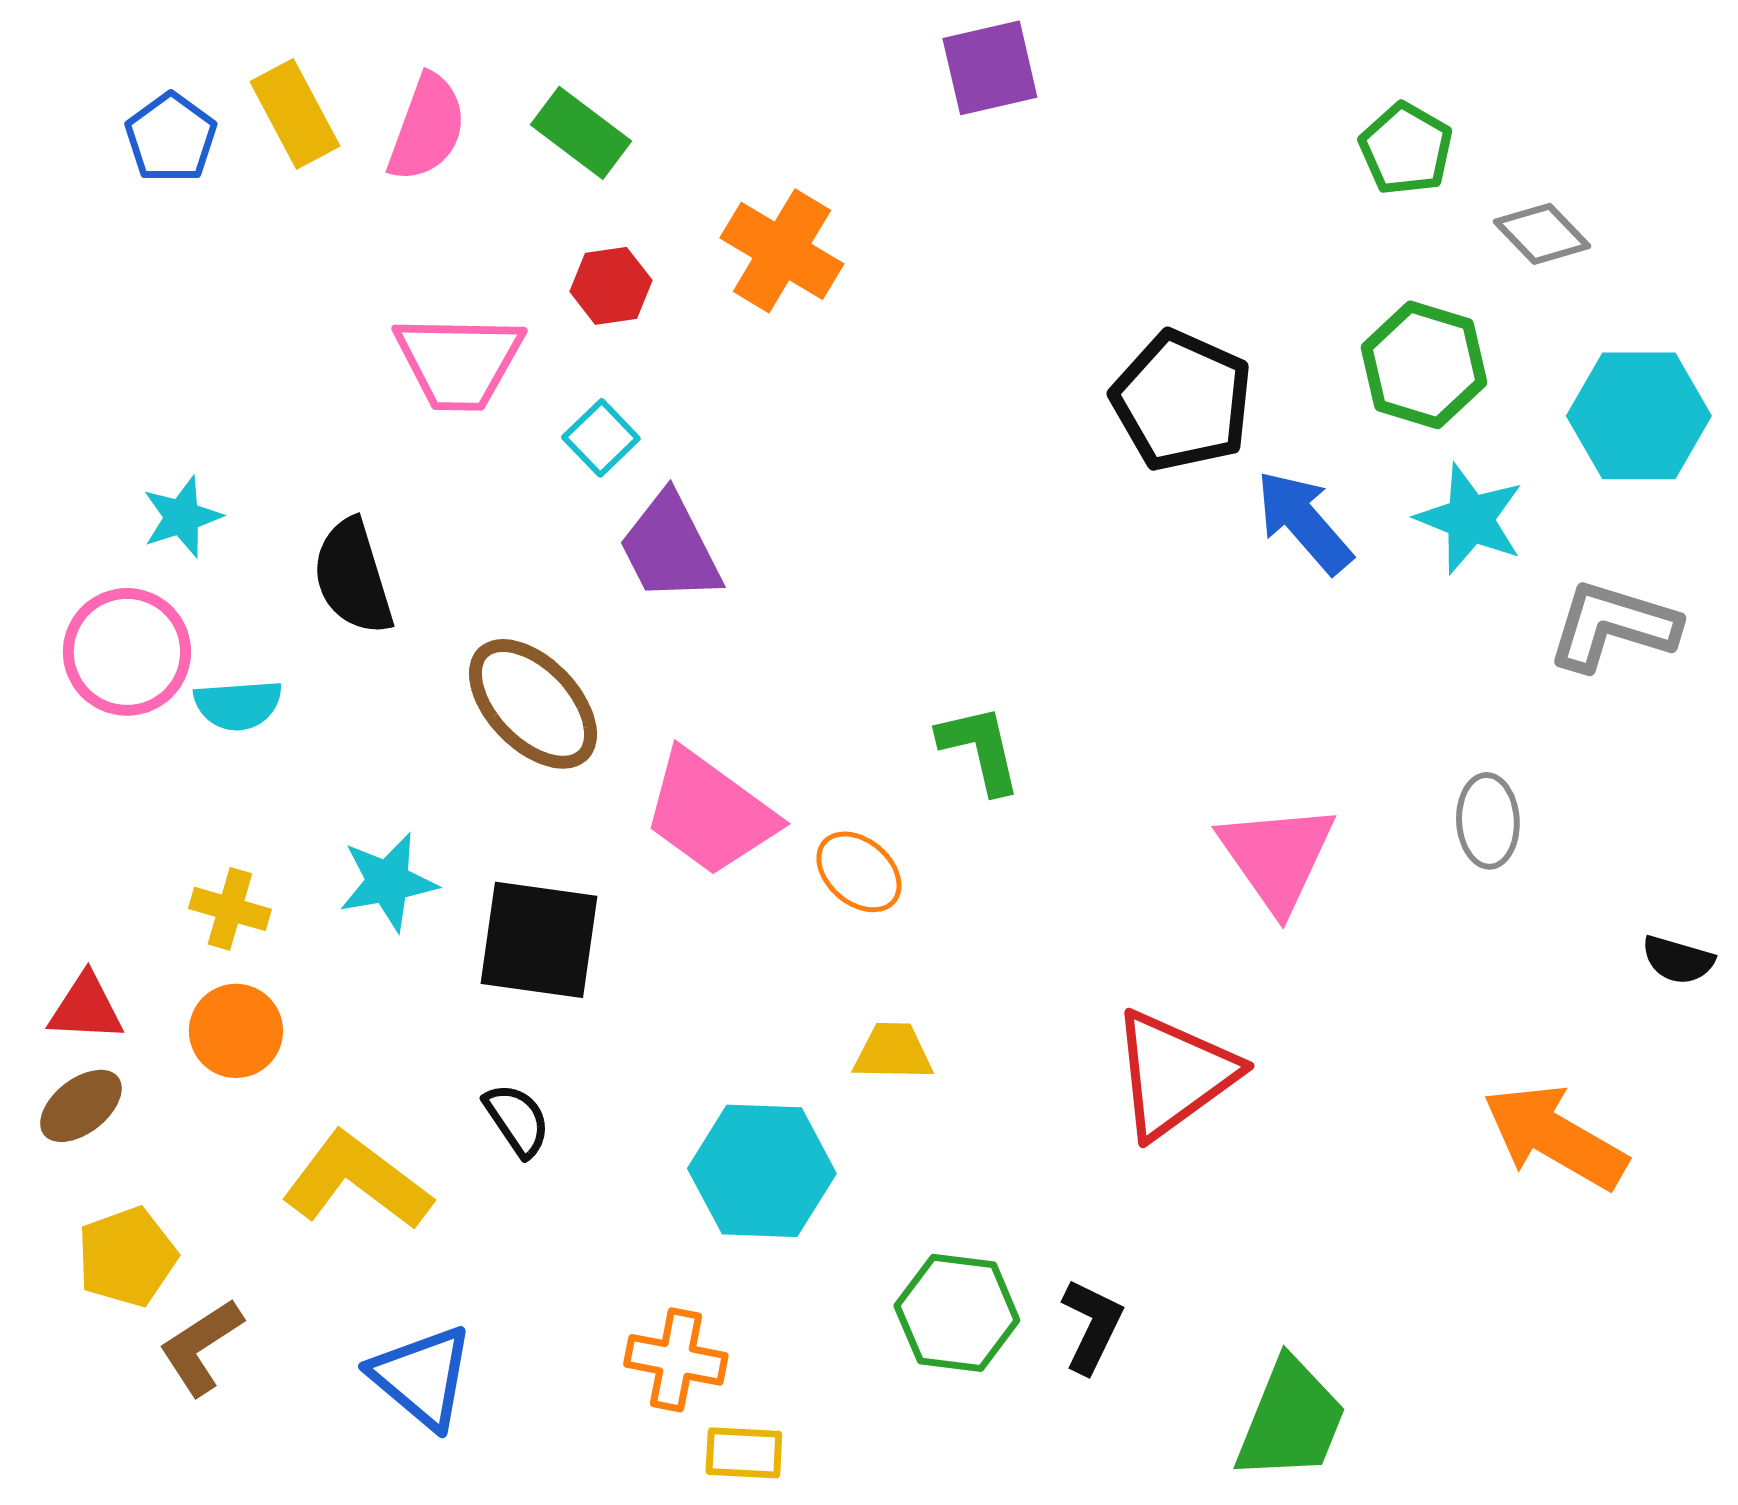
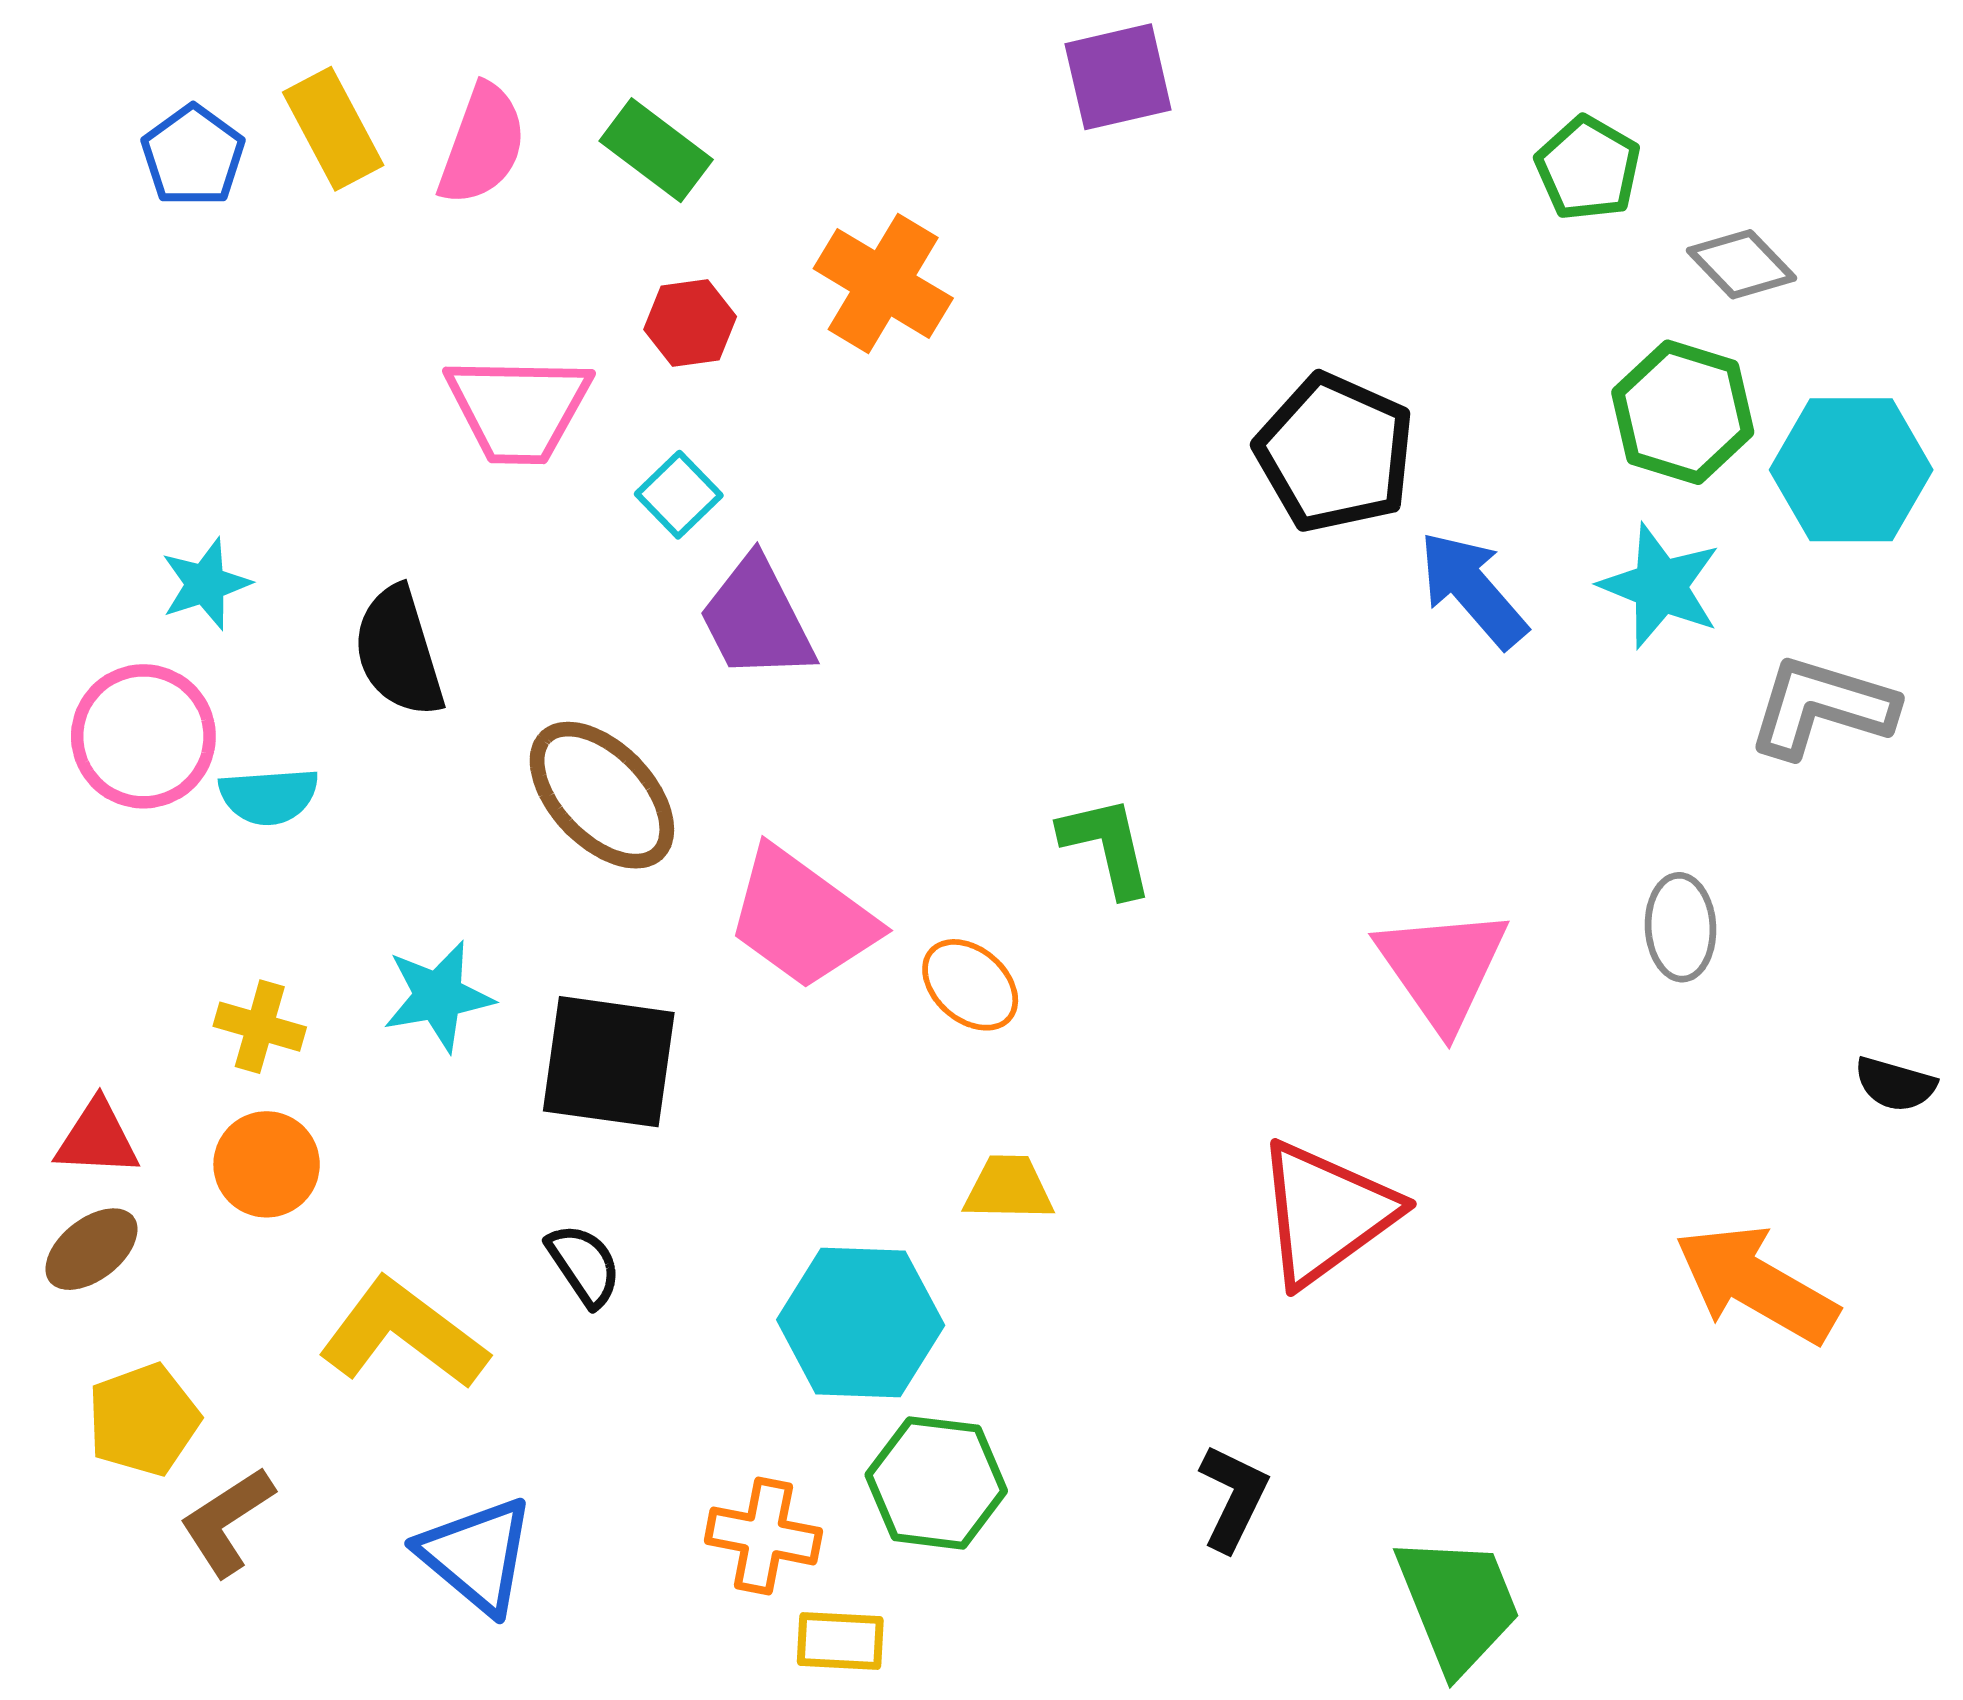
green hexagon: (1424, 365) -> (1683, 412), moved
green hexagon: (957, 1313) -> (936, 1483), moved
green trapezoid: (1291, 1420) -> (1458, 1604), turned -44

